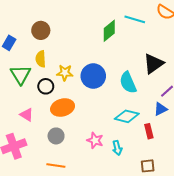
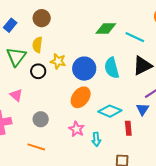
cyan line: (135, 19) -> (135, 37), moved
green diamond: (109, 31) -> (106, 28), turned 30
cyan semicircle: (128, 83) -> (112, 68), moved
orange ellipse: (63, 108) -> (81, 97), moved, turned -45
blue triangle: (161, 109) -> (143, 109), turned -40

